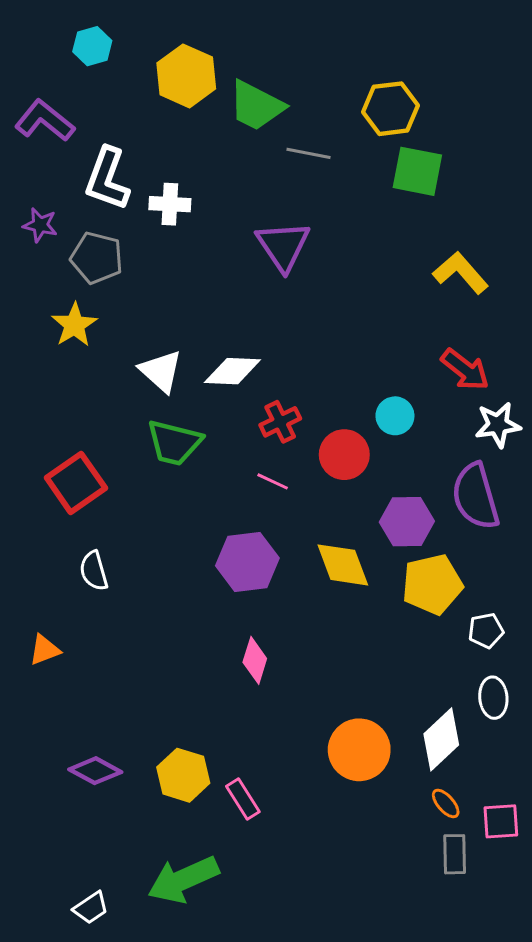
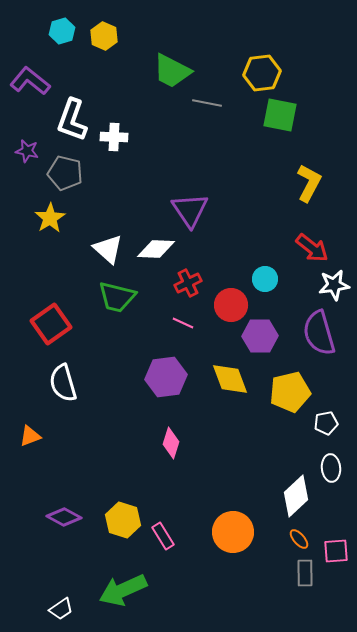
yellow hexagon: (186, 76) -> (104, 36), moved, size x0.7
purple triangle: (283, 246) -> (190, 210), moved
yellow L-shape: (461, 273) -> (309, 183), turned 69
purple hexagon: (407, 522) -> (260, 336), moved
white semicircle: (94, 571) -> (63, 383), size x1.4
orange circle: (359, 750) -> (233, 532), moved

